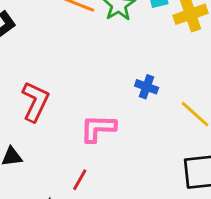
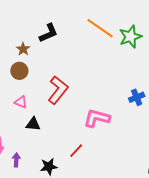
blue cross: (147, 87) -> (137, 97), turned 35

